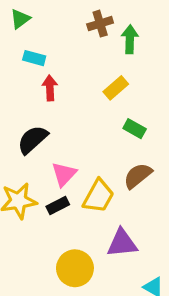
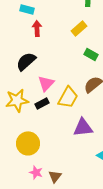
yellow circle: (75, 268) -> (28, 143), moved

